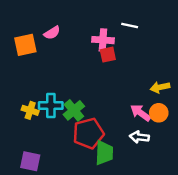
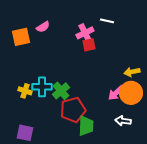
pink cross: (103, 40) -> (85, 33), turned -30
pink arrow: (141, 113) -> (116, 93), turned -78
orange circle: (159, 113) -> (131, 93), size x1.5
white arrow: (139, 137) -> (123, 121), moved

